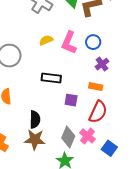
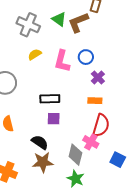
yellow semicircle: (46, 40) -> (35, 54), moved
purple square: (71, 100) -> (54, 119), moved
black semicircle: (35, 119) -> (40, 142), turned -48
pink cross: (87, 136) -> (91, 142), moved

